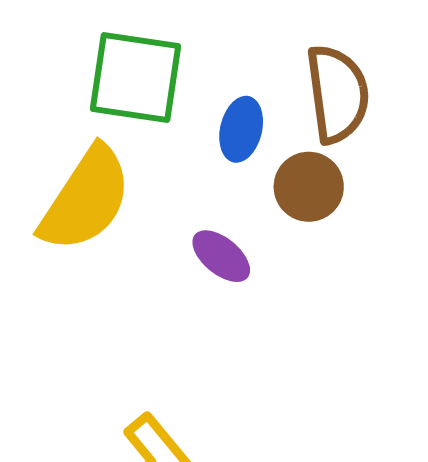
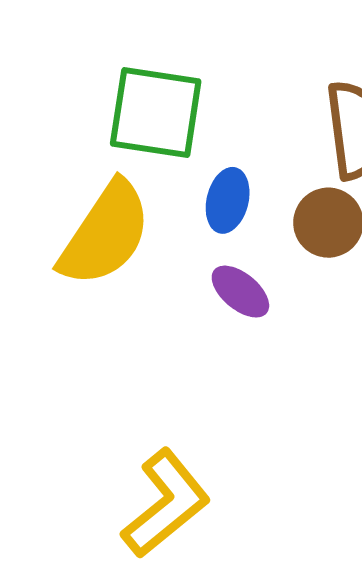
blue ellipse: (241, 129) -> (228, 200), moved

